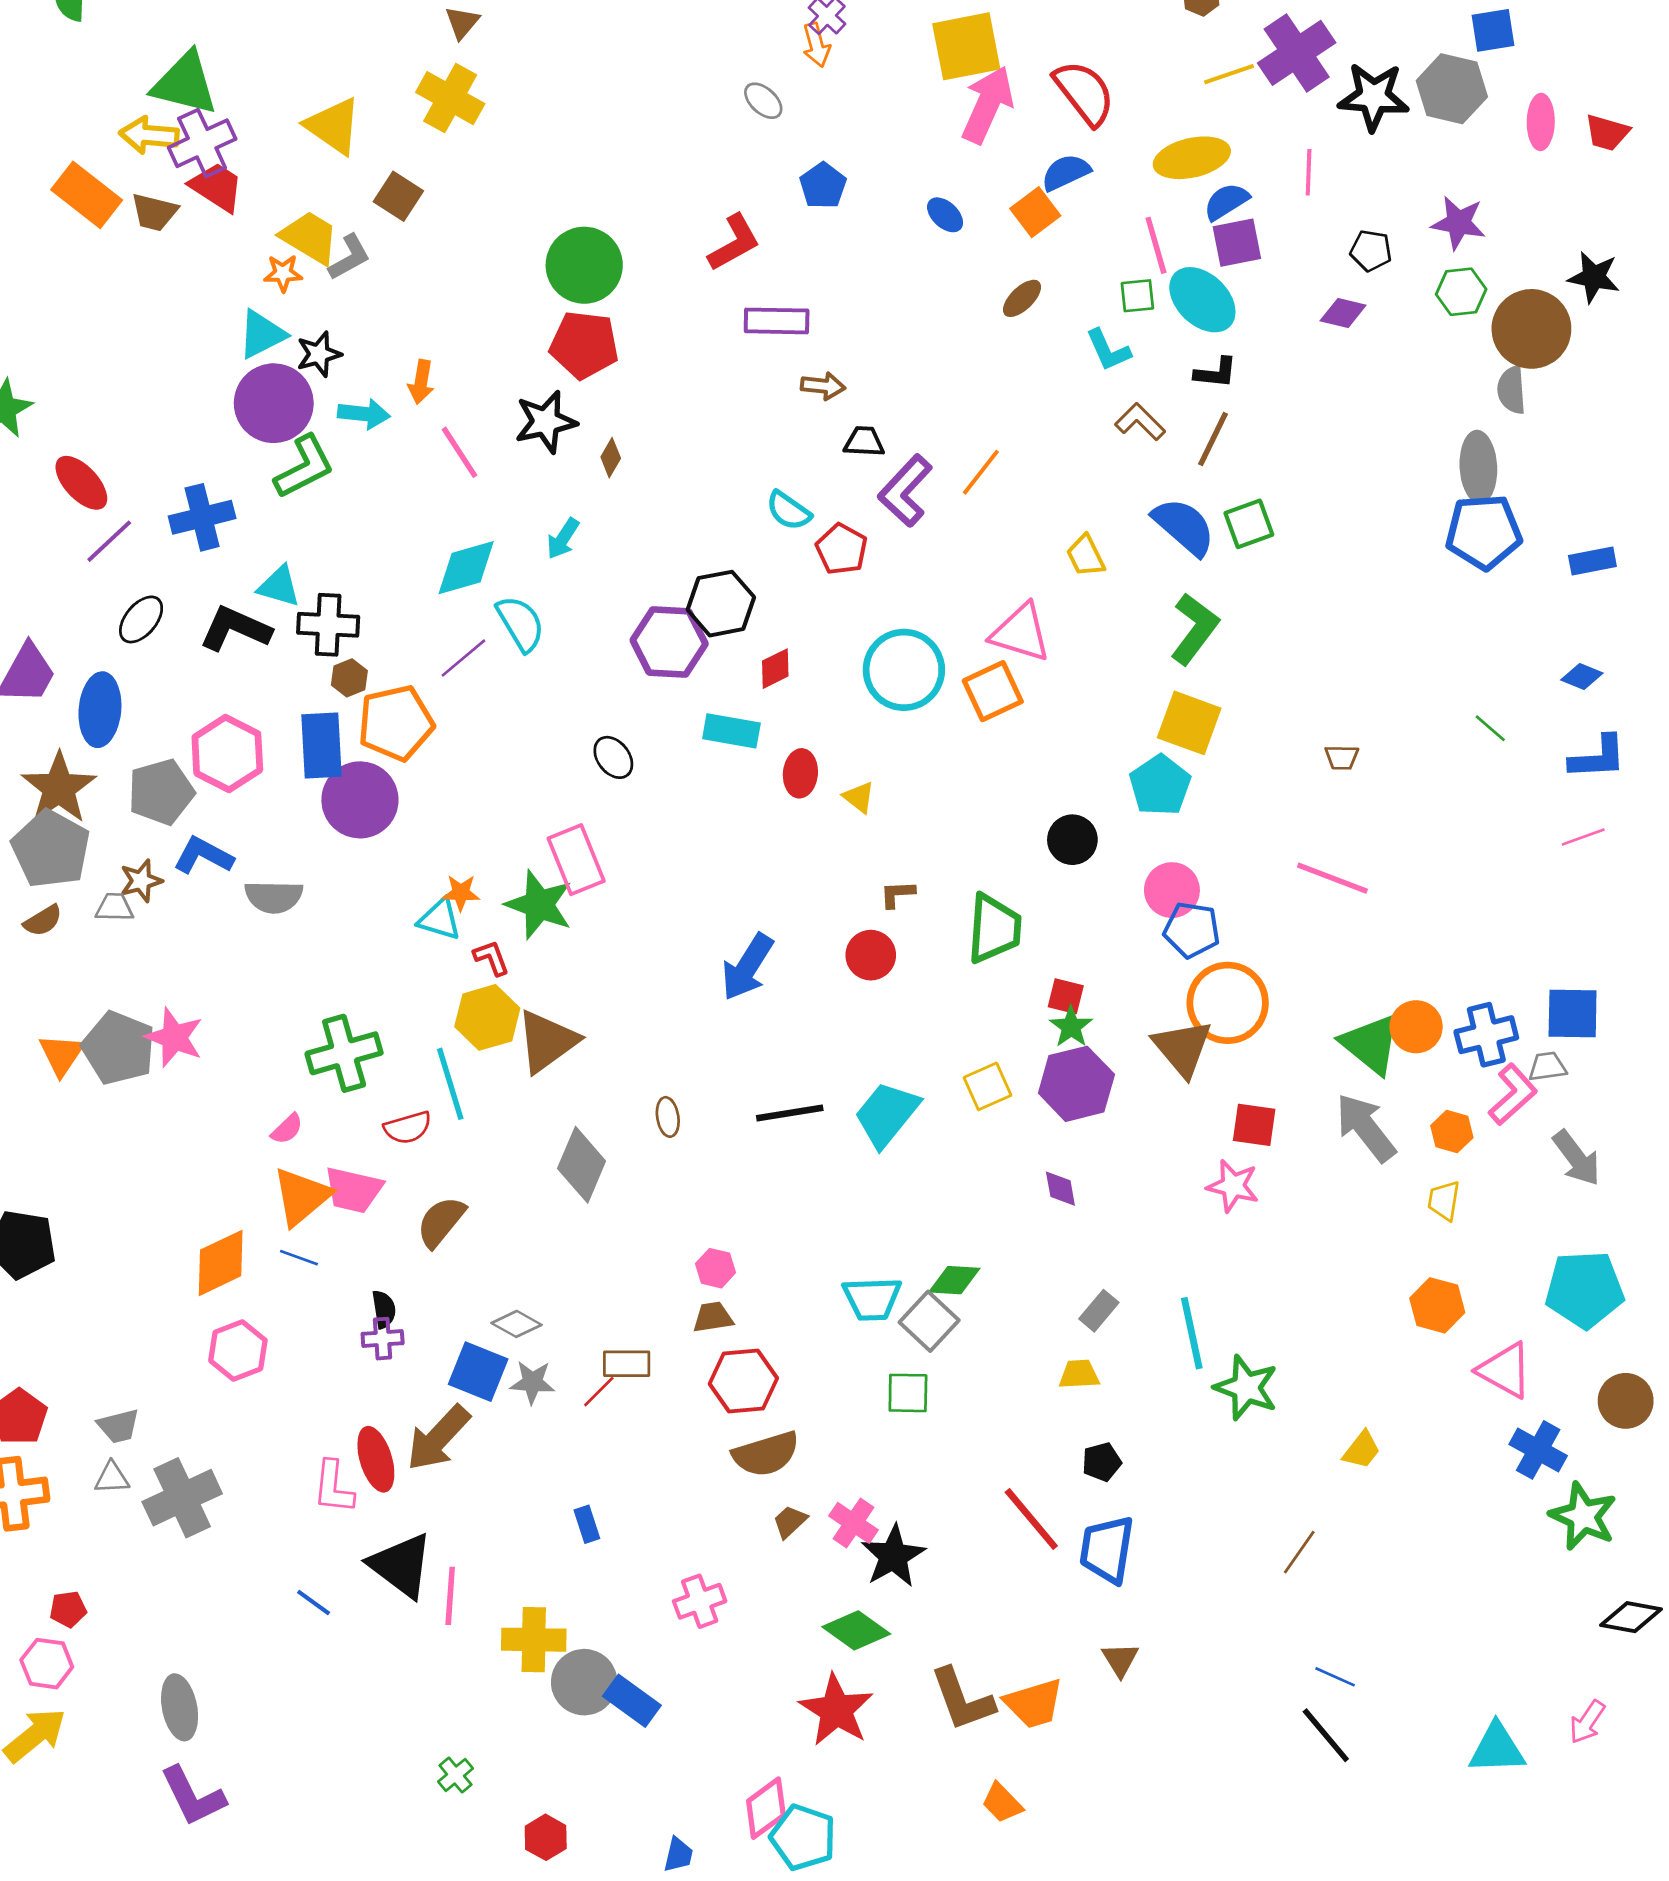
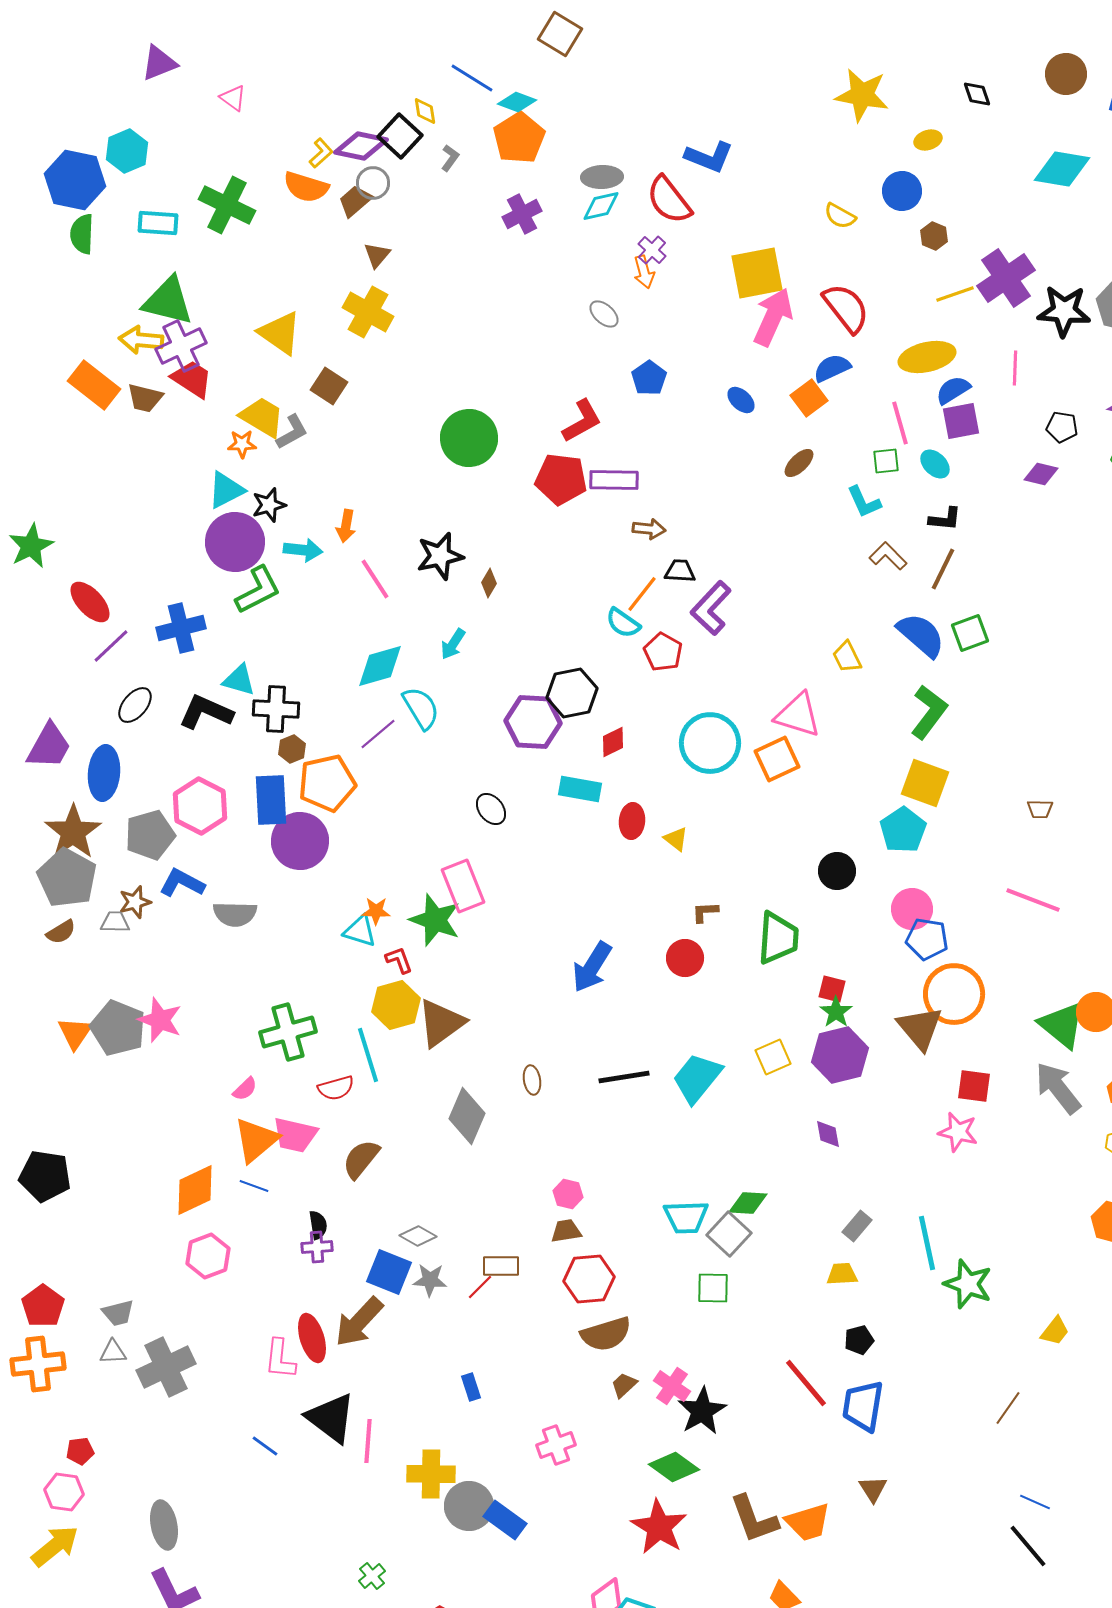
cyan ellipse: (1202, 300) -> (935, 464), size x0.6
red pentagon: (584, 345) -> (561, 479), moved
orange line: (981, 472) -> (642, 594), moved

